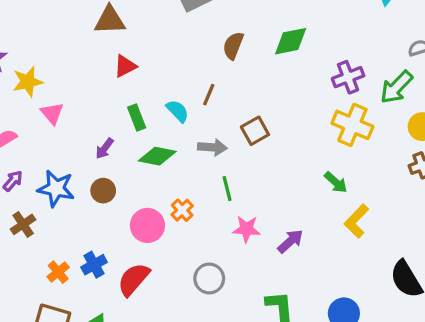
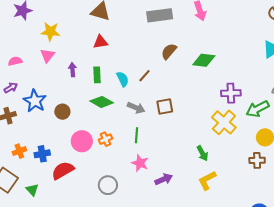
yellow star: (28, 82) -> (50, 32), moved
purple arrow: (104, 148) -> (72, 70), moved, turned 120

